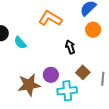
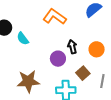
orange circle: (93, 30) -> (97, 49), moved
purple circle: (51, 75) -> (58, 59), moved

